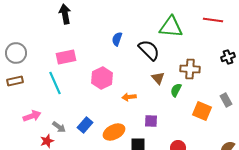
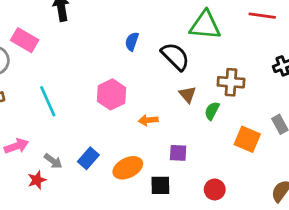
pink rectangle: (66, 57) -> (25, 40), moved, turned 42

